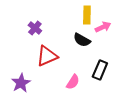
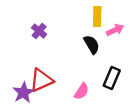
black semicircle: (82, 40) -> (92, 44), turned -150
red triangle: (47, 56) -> (41, 80), moved

